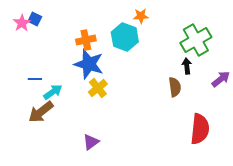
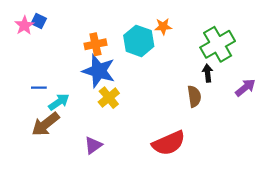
orange star: (141, 16) -> (163, 27), moved
red semicircle: (200, 129) -> (169, 143), moved, turned 60
purple triangle: (91, 142) -> (93, 145), moved

